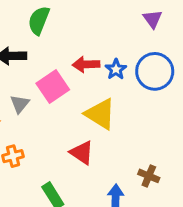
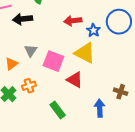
blue star: (116, 69) -> (93, 30), moved
pink square: (53, 86) -> (53, 61), moved, turned -30

